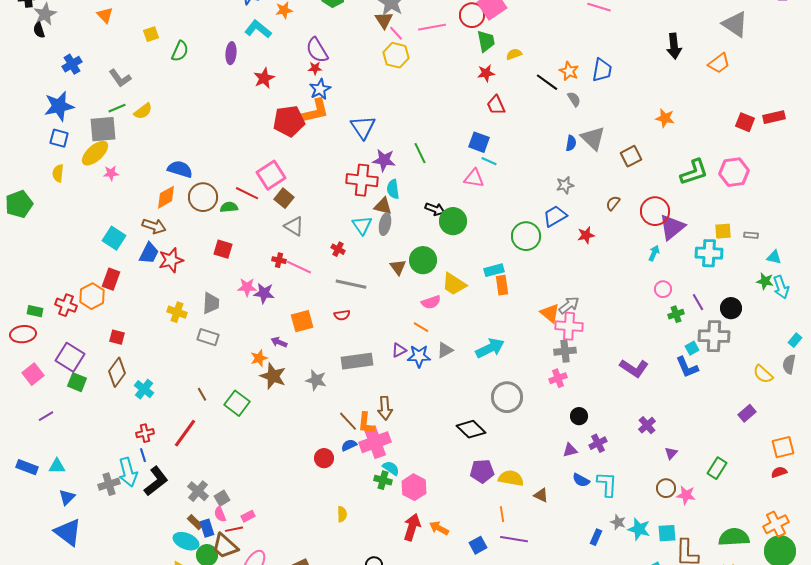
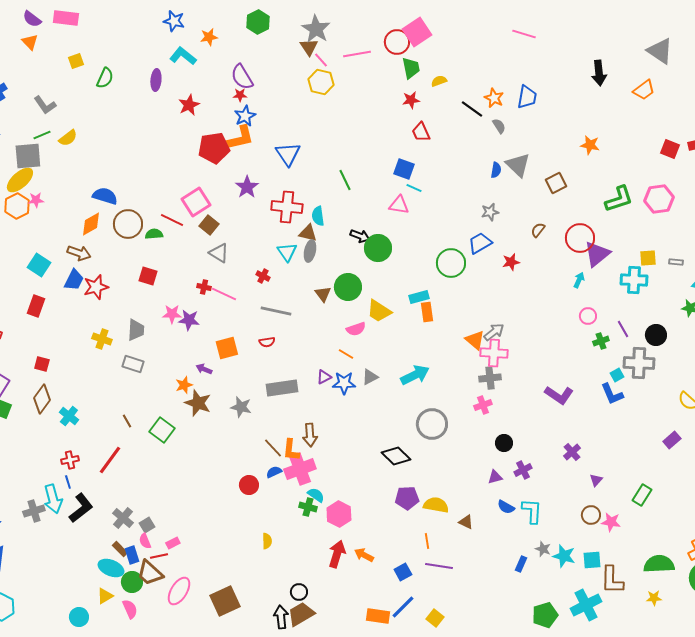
purple star: (384, 160) -> (247, 187), moved, turned 30
orange hexagon: (92, 296) -> (17, 206), moved

